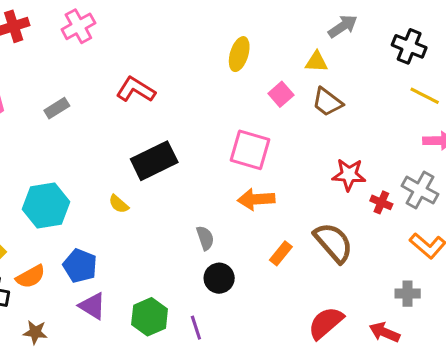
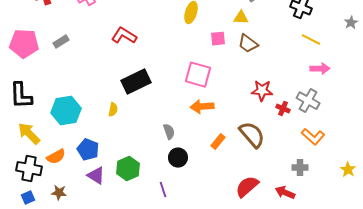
pink square: (281, 94) -> (218, 39), turned 35
gray rectangle: (57, 108) -> (61, 42), moved
yellow semicircle: (119, 204) -> (113, 110), turned -120
green hexagon: (150, 317) -> (128, 169), moved

